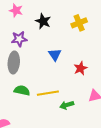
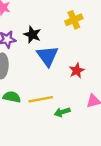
black star: (43, 21) -> (32, 35), moved
blue triangle: (55, 55) -> (47, 56), size x1.5

